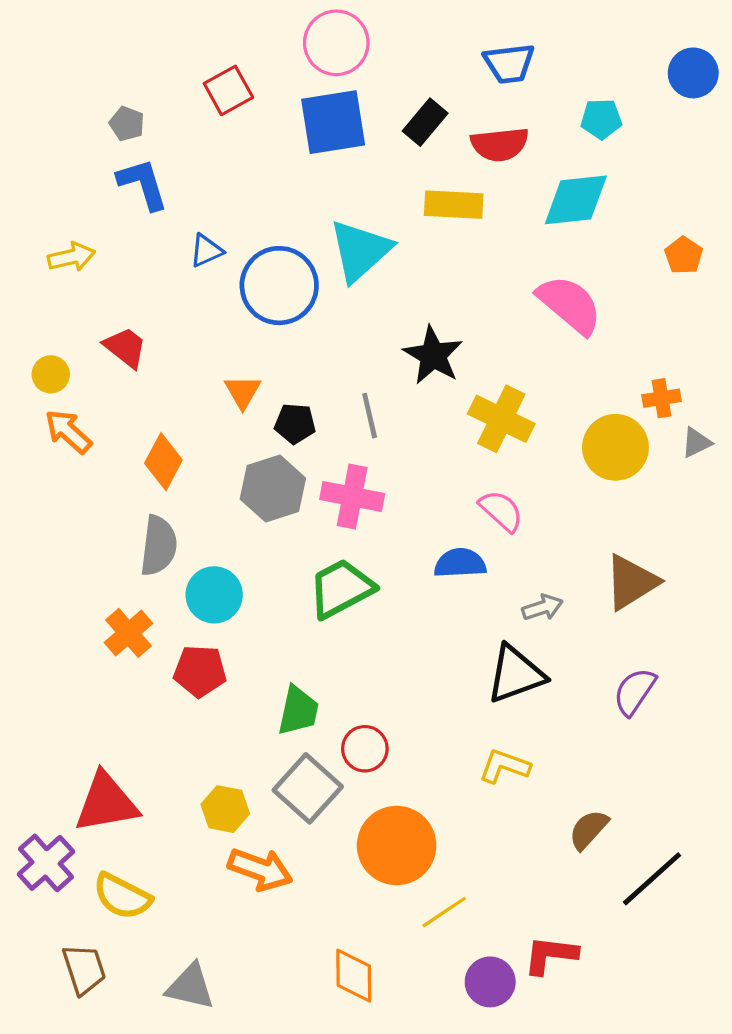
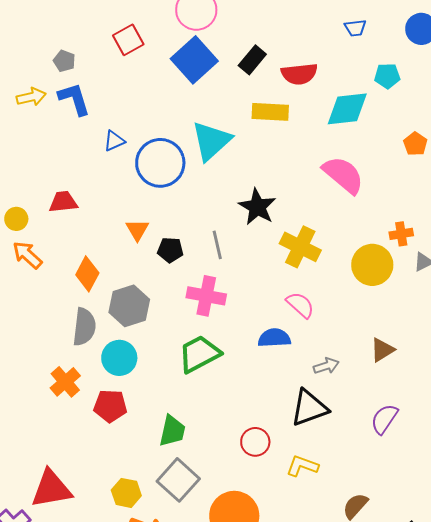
blue trapezoid: (509, 63) -> (355, 28), moved, size x0.7
cyan pentagon: (601, 119) -> (387, 76), moved
blue square: (333, 122) -> (194, 60), turned -33
yellow arrow: (71, 257) -> (31, 97), moved
red trapezoid: (125, 347) -> (63, 202), turned -44
gray hexagon: (273, 489) -> (129, 306), moved
brown triangle: (631, 582) -> (382, 350), size x0.7
red circle: (365, 749) -> (255, 442), moved

